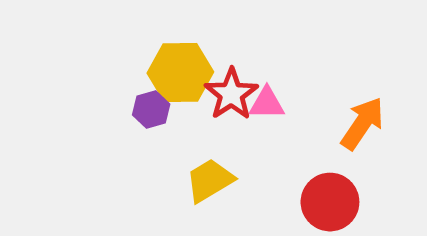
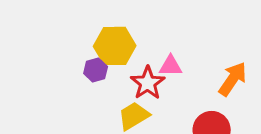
red star: (231, 94) -> (148, 83), moved

